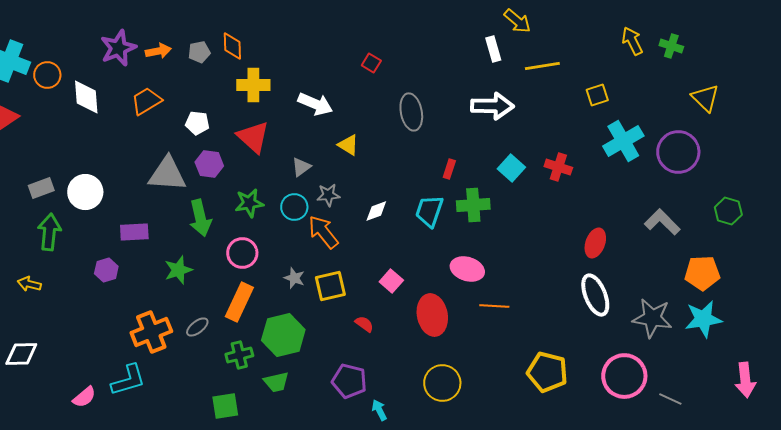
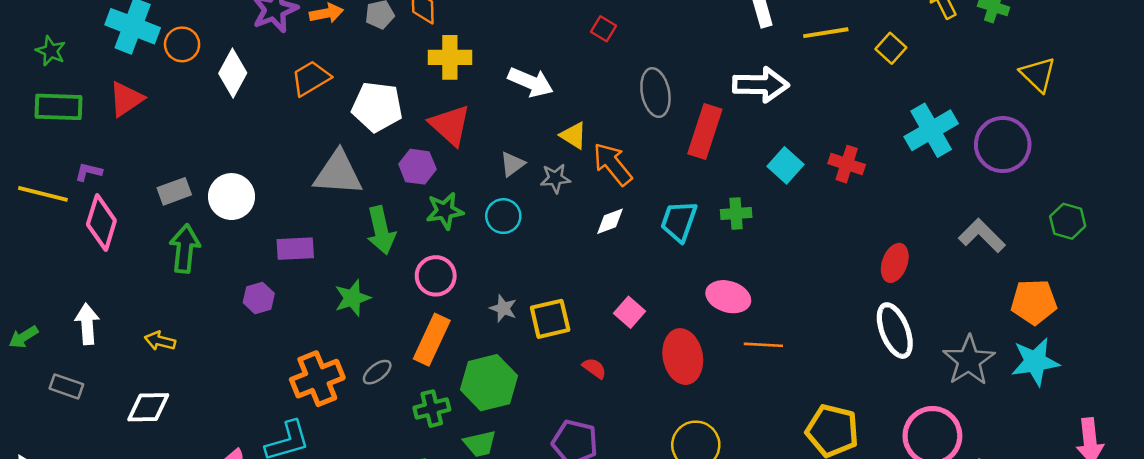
yellow square: (597, 95) -> (891, 48), moved, turned -30
white diamond: (86, 97) -> (233, 73), turned 33
white pentagon: (197, 123) -> (377, 107), size x1.6
purple hexagon: (209, 164) -> (417, 167), moved
red rectangle: (449, 169) -> (705, 132), moved, size x2.0
gray star: (328, 195) -> (555, 178), moved
green cross: (473, 205) -> (736, 213), size x0.7
orange arrow: (323, 232) -> (613, 164), moved
yellow arrow: (29, 284) -> (160, 341), moved
gray star: (652, 318) -> (969, 360), turned 30

